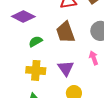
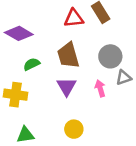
purple triangle: (66, 68) -> (67, 87), moved
yellow cross: (36, 70) -> (16, 95), moved

